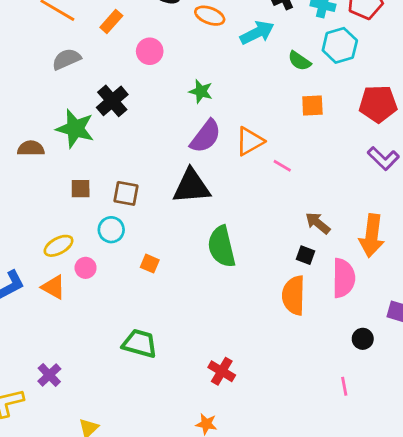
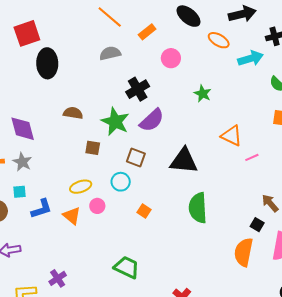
green star: (75, 129) -> (115, 122), moved
purple semicircle: (206, 136) -> (152, 120), moved
orange triangle: (250, 141) -> (231, 136), turned 45
pink line: (282, 166) -> (252, 157), turned -64
brown square: (81, 189) -> (93, 148), moved

